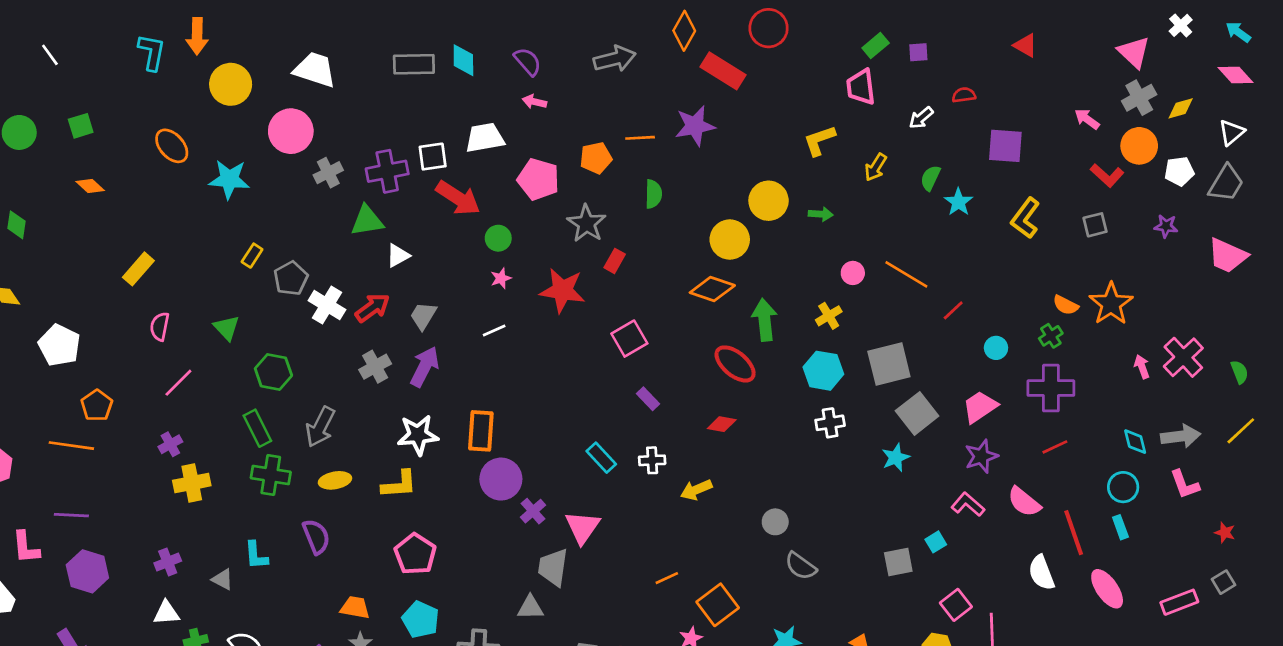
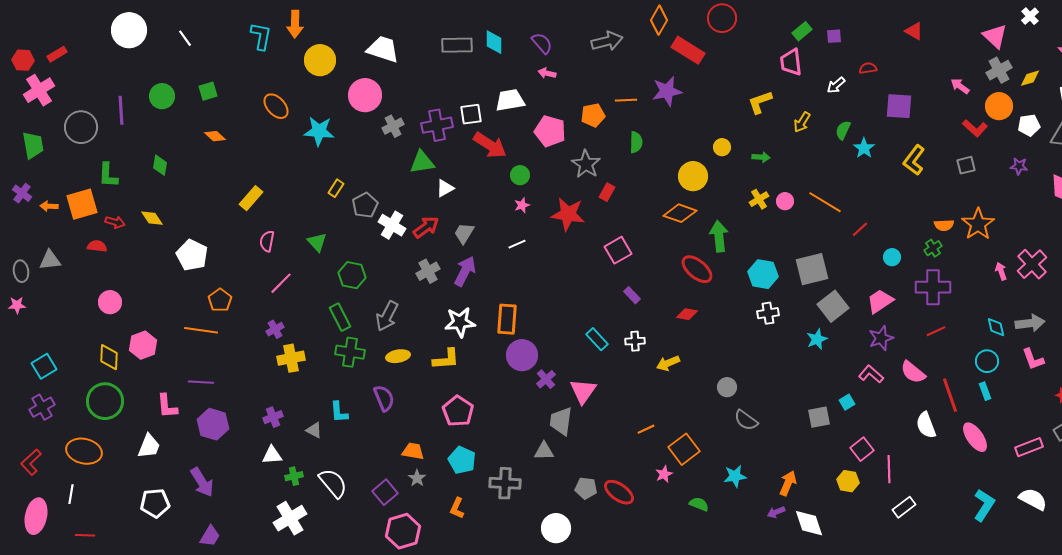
yellow circle: (769, 201) -> (722, 147), size x0.6
orange semicircle: (1066, 305) -> (944, 225), turned -30
yellow cross: (829, 316) -> (759, 199), moved

